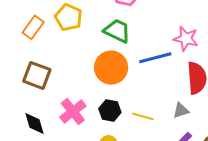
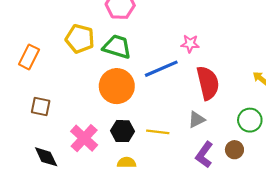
yellow pentagon: (68, 17) -> (80, 39), moved
pink star: (186, 39) -> (190, 44), size x0.7
brown square: (37, 75) -> (41, 106), size x0.7

